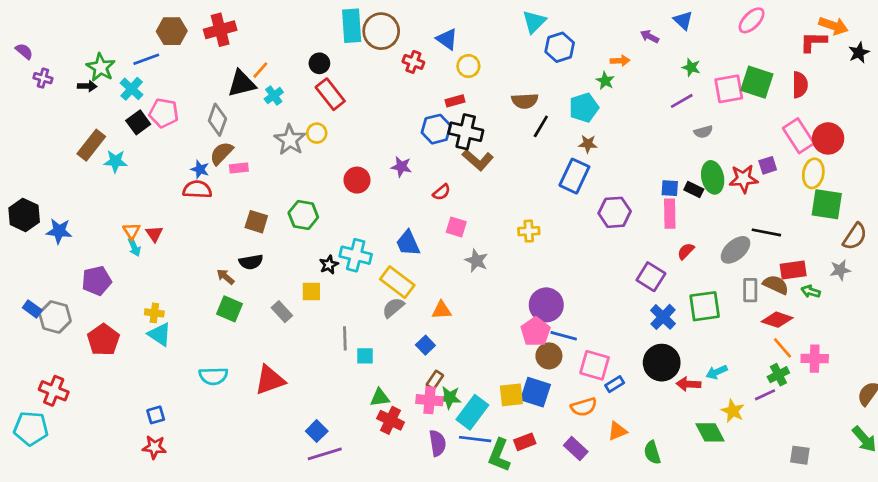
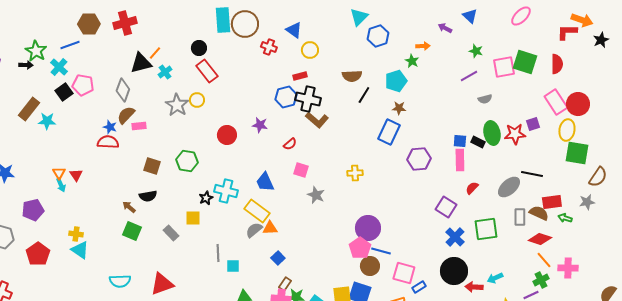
orange triangle: (442, 310) -> (270, 228), moved

